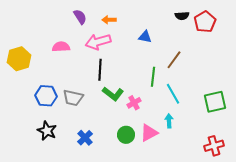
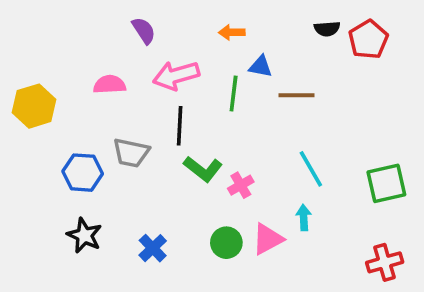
orange arrow: (109, 20) -> (232, 32), moved
brown line: (174, 60) -> (296, 95), moved, turned 54
green line: (153, 77) -> (234, 93), moved
gray trapezoid: (73, 98) -> (131, 153), moved

